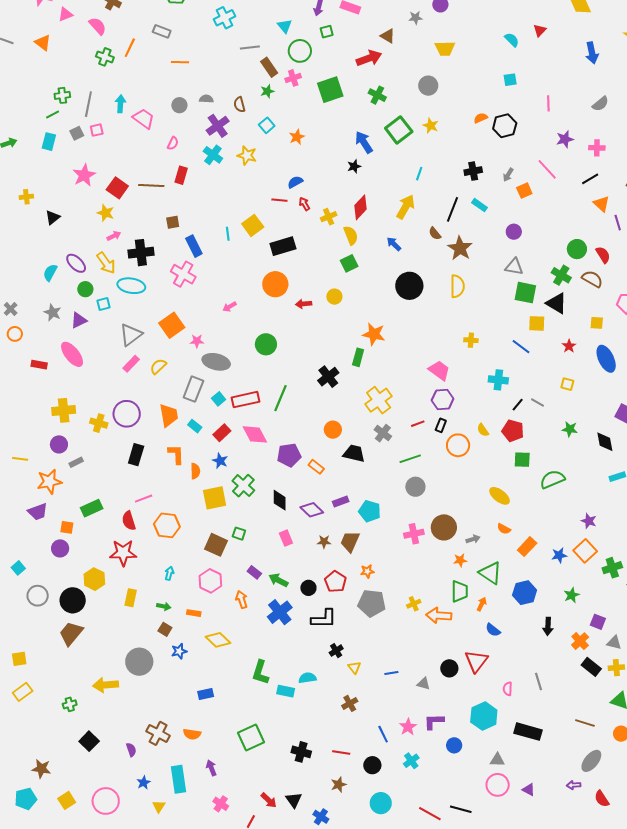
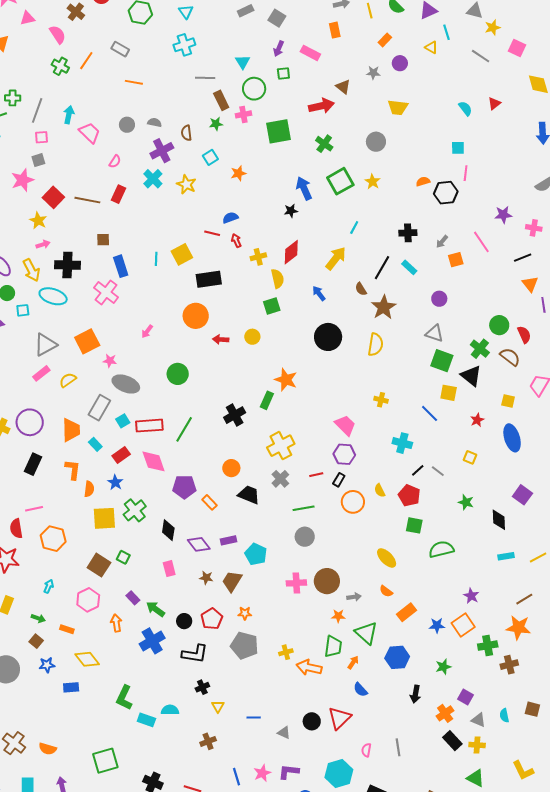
pink line: (548, 103) -> (466, 173), moved
gray square: (77, 133) -> (38, 160), moved
pink arrow: (230, 307) -> (147, 331), turned -32
blue rectangle: (206, 694) -> (71, 687), moved

